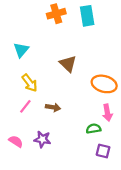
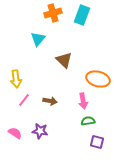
cyan rectangle: (87, 16) -> (82, 15), turned 30
cyan triangle: (21, 50) -> (38, 39), moved
yellow arrow: (30, 83) -> (16, 79), moved, turned 30
pink arrow: (107, 113) -> (83, 101), moved

